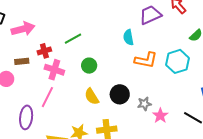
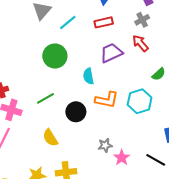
green line: (73, 39) -> (45, 98), moved
green circle: (89, 66) -> (55, 56), moved, size x1.5
black circle: (120, 94) -> (76, 112), moved

